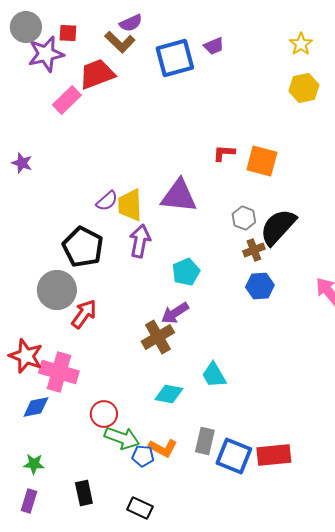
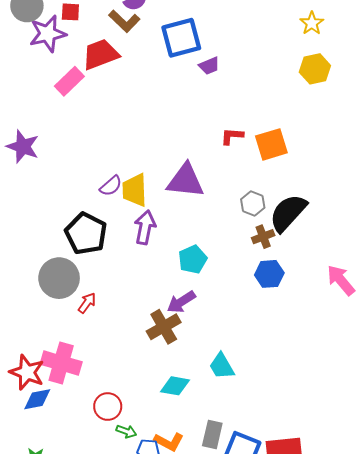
purple trapezoid: (214, 46) -> (209, 66), moved
orange square: (262, 161) -> (271, 144), turned -32
purple star: (22, 163) -> (23, 147), size x1.5
red arrow: (84, 314) -> (87, 303), size x0.7
red star: (26, 356) -> (27, 372), moved
green arrow: (122, 438) -> (126, 431), size x0.6

